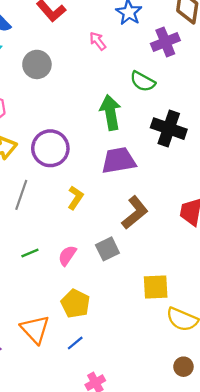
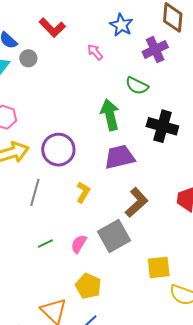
gray circle: (37, 64) -> (28, 58), moved, size x0.7
gray square: (107, 249) -> (114, 236), size x1.5

